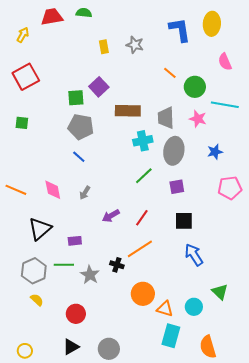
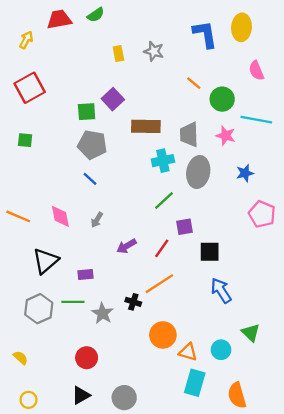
green semicircle: (84, 13) -> (96, 15), turned 140
purple square: (177, 187) -> (185, 227), moved
pink pentagon: (230, 188) -> (262, 214), turned 30
yellow semicircle: (37, 300) -> (21, 358), moved

